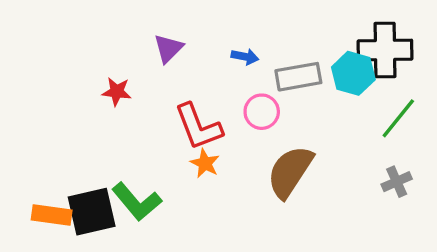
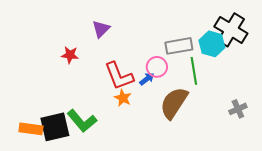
black cross: (385, 50) -> (231, 30), turned 32
blue arrow: (245, 57) -> (147, 79), moved, turned -49
green line: (398, 118) -> (194, 71), moved, turned -48

